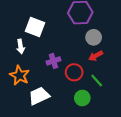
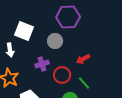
gray circle: (94, 37) -> (55, 41), moved

